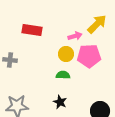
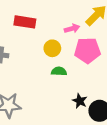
yellow circle: (66, 54) -> (52, 48), moved
black star: (60, 102) -> (80, 101), moved

